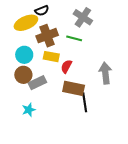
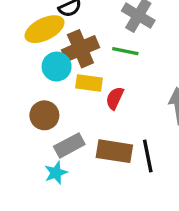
cyan circle: (24, 55) -> (57, 67), moved
gray rectangle: (37, 83) -> (69, 145), moved
brown rectangle: (74, 88) -> (114, 151), moved

